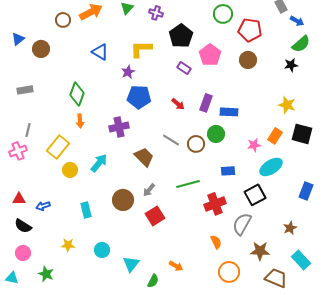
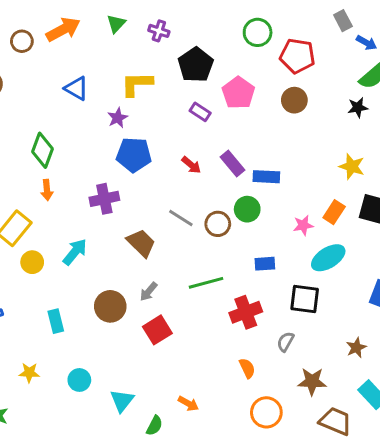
purple rectangle: (206, 103) -> (232, 163), turned -60
black square: (255, 195) -> (305, 299), turned 35
gray semicircle: (242, 224) -> (286, 342), size x0.6

